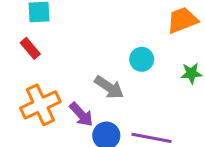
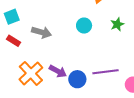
gray arrow: (109, 87) -> (42, 32), moved

